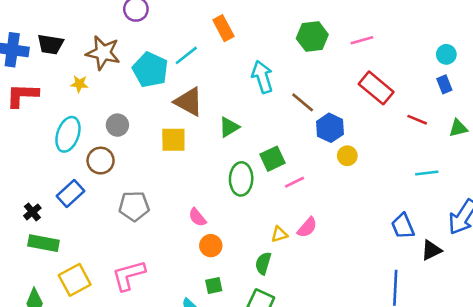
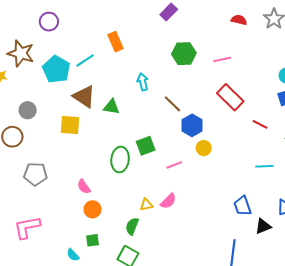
cyan arrow: (262, 77) -> (143, 82), size x0.7
green triangle: (229, 127) -> (111, 107), moved, turned 36
pink line: (294, 182) -> (174, 165), moved

